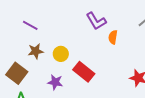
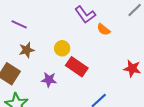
orange semicircle: (113, 37) -> (103, 29), turned -56
yellow circle: (61, 54) -> (62, 48), moved

